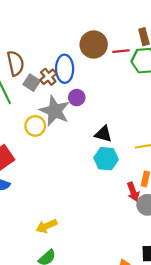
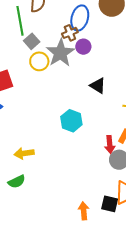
brown cross: (48, 77) -> (70, 33), moved
gray square: (32, 83) -> (32, 41), moved
cyan hexagon: (106, 159) -> (71, 121), moved

